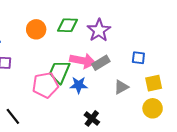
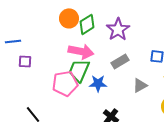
green diamond: (68, 25) -> (87, 24), turned -35
orange circle: (36, 29) -> (69, 18), moved
pink arrow: (83, 61) -> (81, 51), moved

